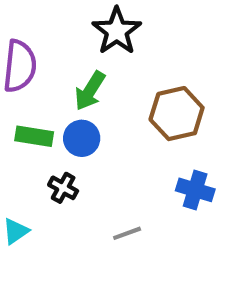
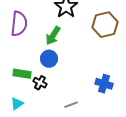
brown hexagon: (177, 114) -> (105, 25), moved
green rectangle: (34, 136) -> (22, 74), moved

